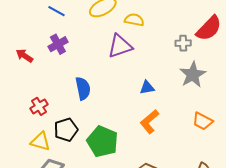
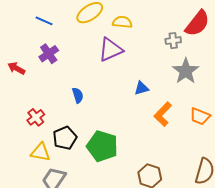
blue semicircle: (83, 88) -> (78, 95), size x0.7
orange L-shape: (149, 122) -> (163, 114), moved

